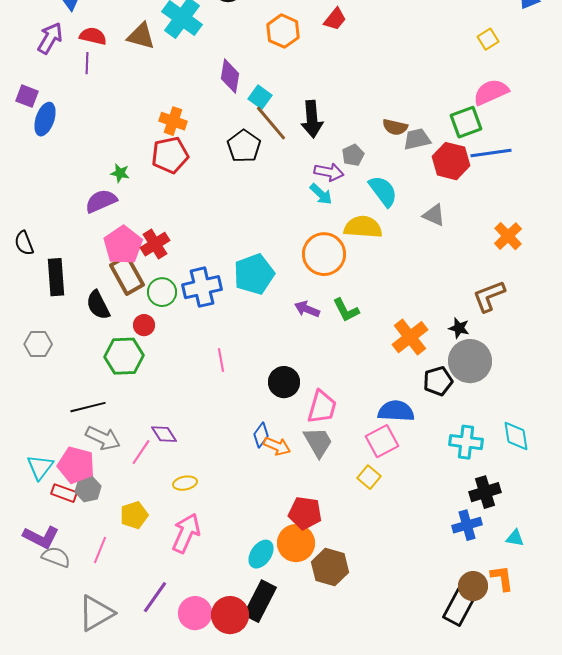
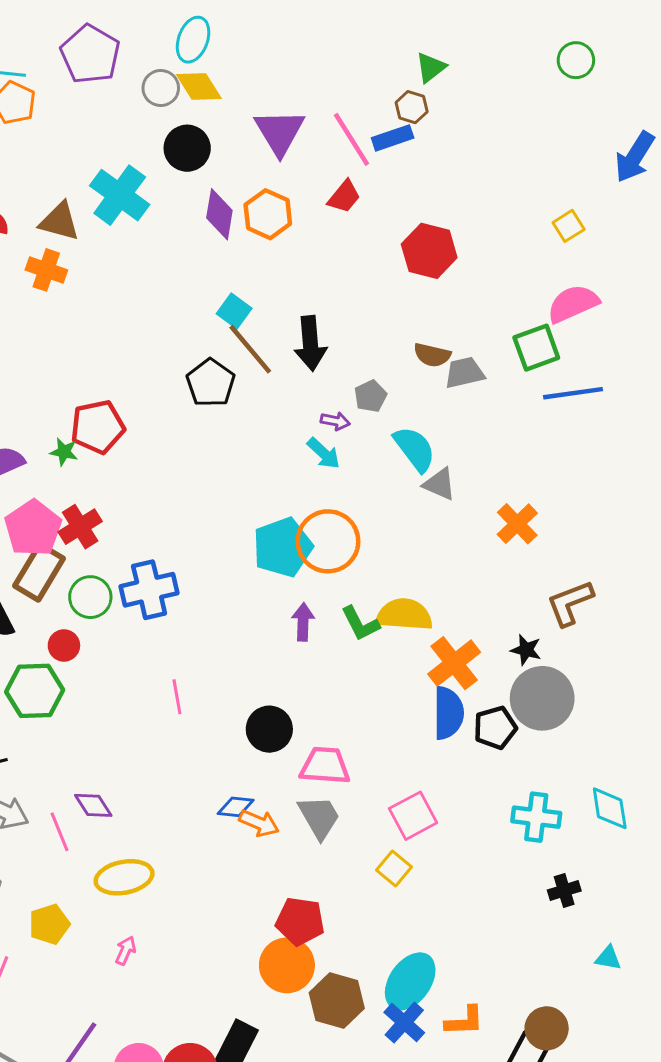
purple diamond: (230, 76) -> (219, 214), moved
orange cross: (173, 121) -> (46, 270), moved
red pentagon: (170, 155) -> (98, 427), moved
red hexagon: (451, 161) -> (429, 251), moved
purple arrow: (329, 172) -> (335, 421), size x0.7
green star: (120, 173) -> (64, 452), moved
gray triangle: (434, 215) -> (439, 484), moved
yellow semicircle: (363, 227) -> (404, 615), moved
orange cross: (508, 236) -> (517, 524), moved
cyan pentagon: (254, 274) -> (283, 547), moved
brown rectangle: (127, 275) -> (39, 572), turned 60
purple arrow: (307, 309) -> (303, 622), turned 70
pink trapezoid: (322, 407) -> (325, 766), turned -102
blue semicircle: (396, 411) -> (448, 713), moved, turned 87
blue diamond: (261, 435) -> (236, 807), turned 60
pink line: (141, 452) -> (60, 832), turned -56
yellow ellipse: (185, 483) -> (124, 877), size x1.6
black cross: (485, 492) -> (564, 890), size x0.7
blue cross: (467, 525) -> (404, 1023), moved, turned -32
pink arrow: (186, 533) -> (126, 951), size x0.5
cyan ellipse: (261, 554) -> (410, 981), moved, size x1.4
orange L-shape: (502, 578) -> (464, 1021), moved, turned 96

